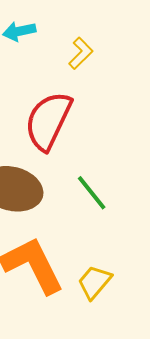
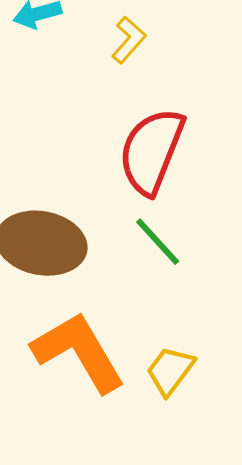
red semicircle: (48, 121) -> (151, 151), moved

